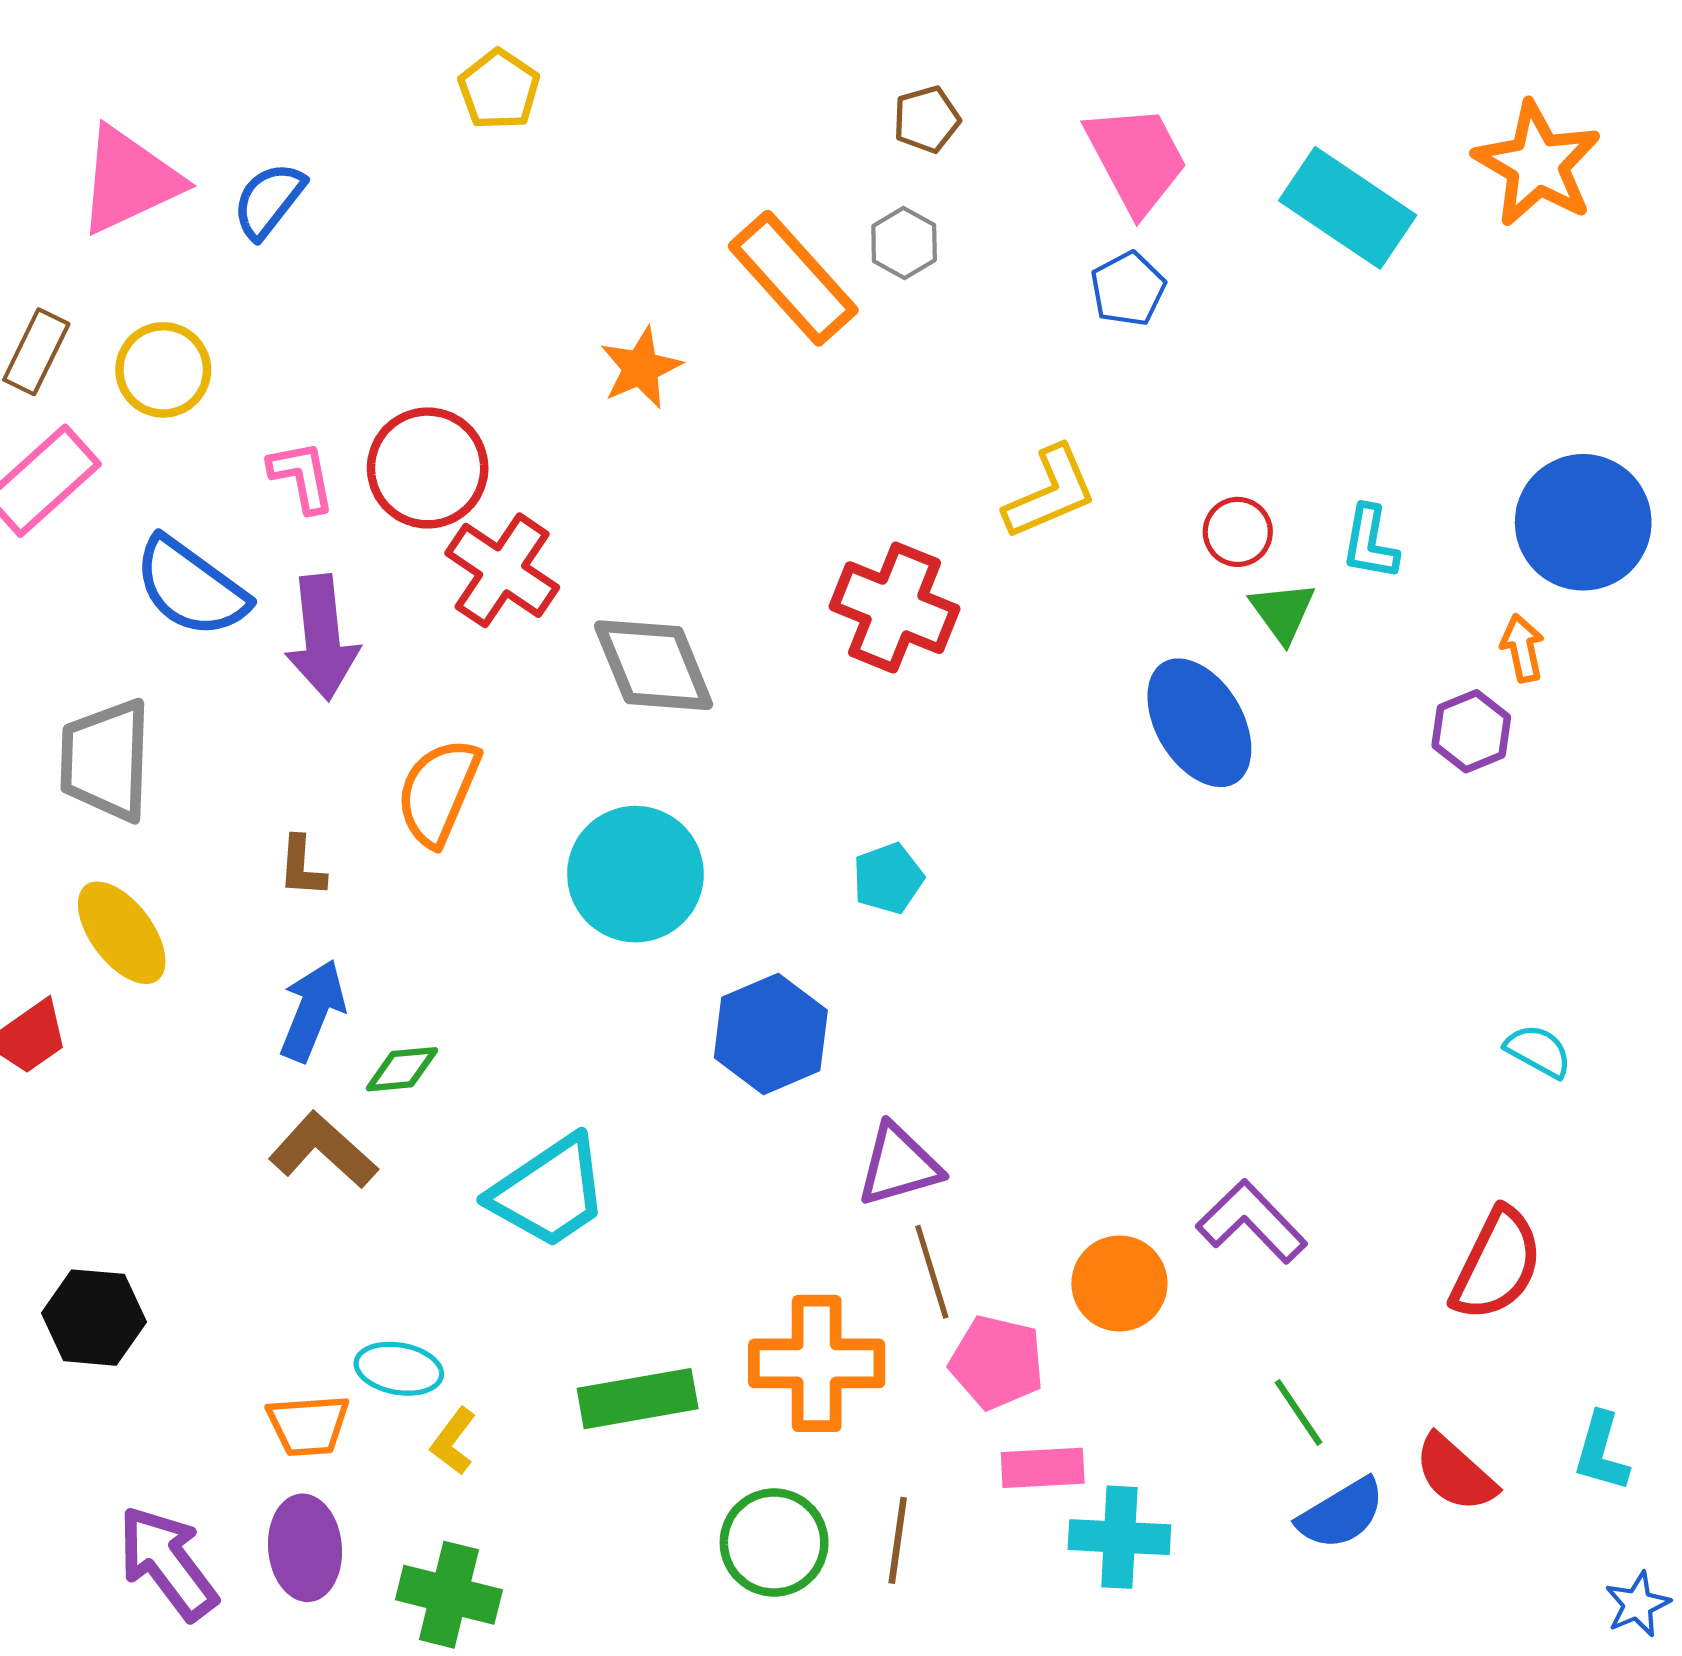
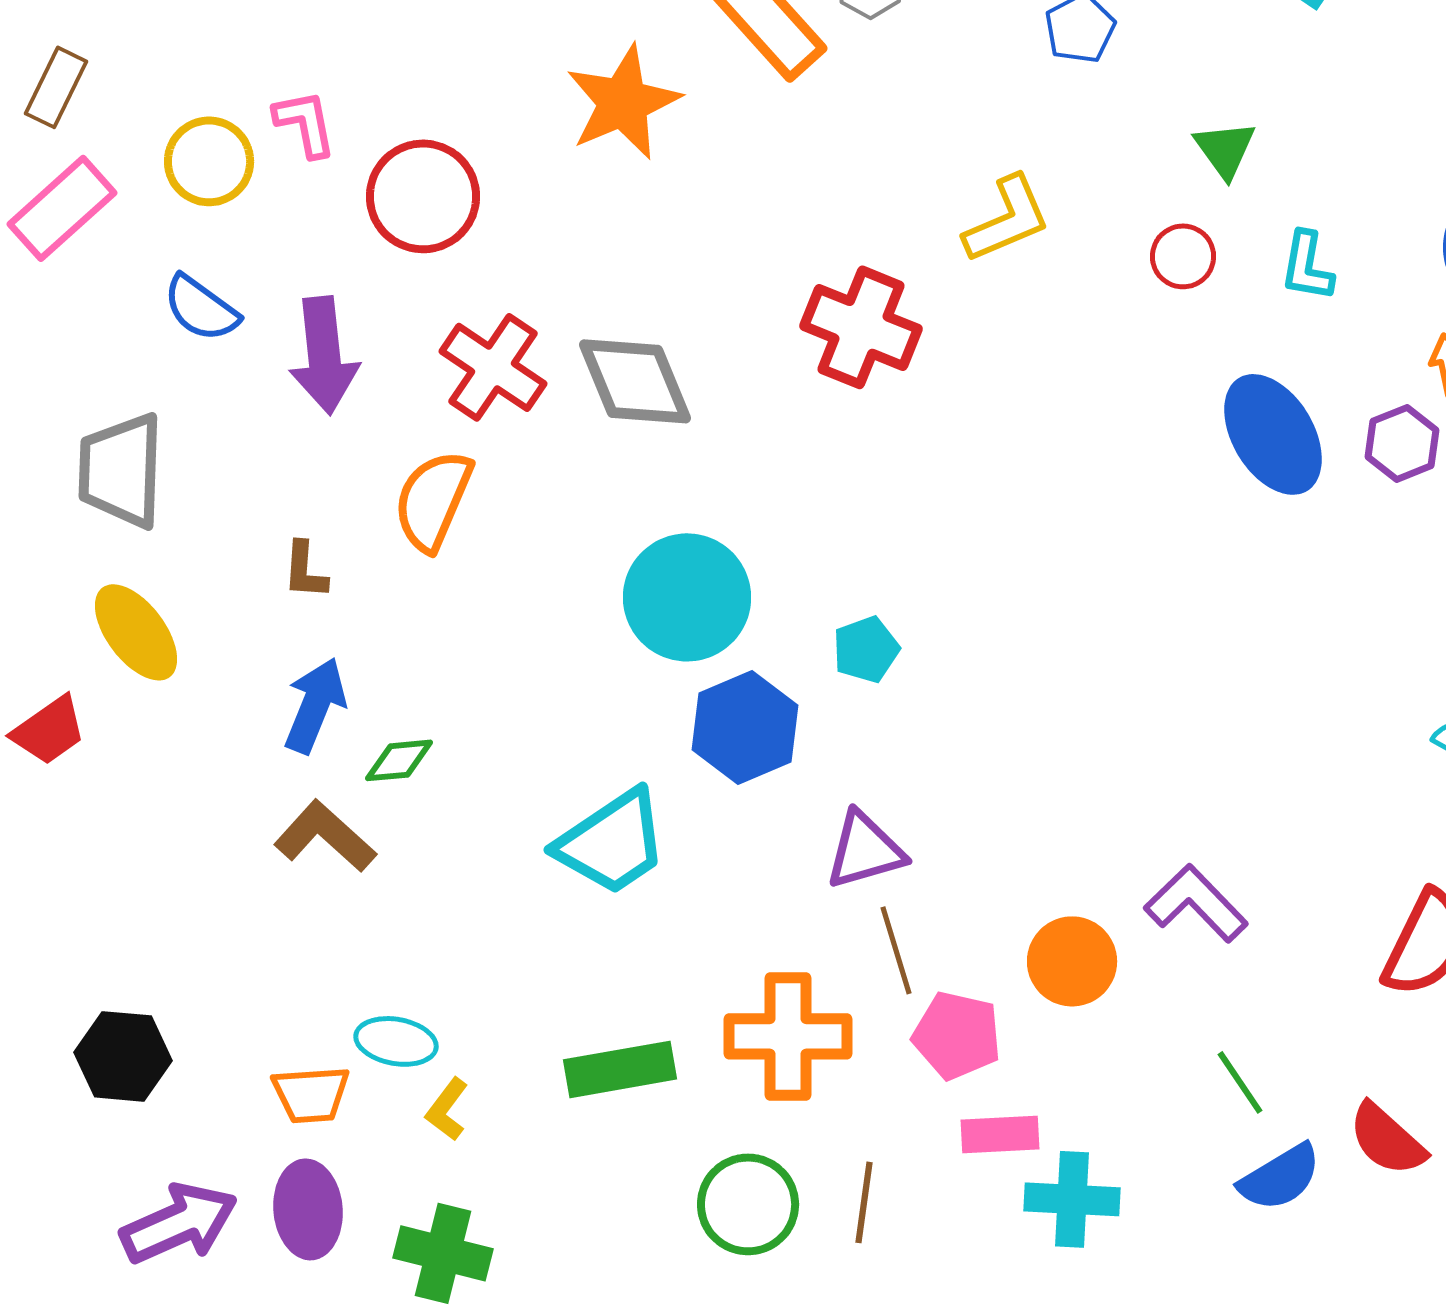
orange star: (641, 368) -> (623, 102), size x1.5
yellow circle: (163, 370) -> (209, 161), moved
pink L-shape: (302, 476) -> (305, 123), moved
red cross: (502, 570) -> (493, 367), moved
blue semicircle: (191, 587) -> (201, 308), size x0.7
green triangle: (1283, 612) -> (1225, 149), moved
blue ellipse: (1199, 723) -> (1273, 434), moved
cyan circle: (635, 874) -> (687, 597), moved
cyan pentagon: (888, 878) -> (866, 649), moved
cyan trapezoid: (549, 1192) -> (612, 842), moved
black hexagon: (94, 1318) -> (123, 1056), moved
purple arrow: (167, 1563) -> (179, 1223), turned 103

